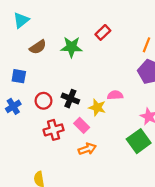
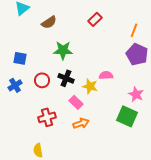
brown semicircle: (38, 47) -> (49, 22), moved
green star: (71, 47) -> (63, 50), moved
red cross: (54, 130) -> (47, 117), moved
green square: (139, 141) -> (127, 116), turned -30

